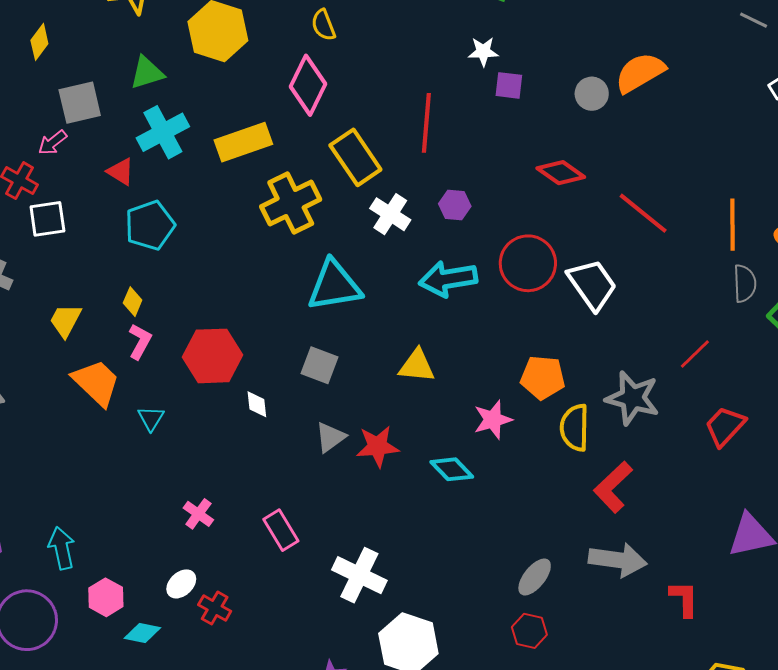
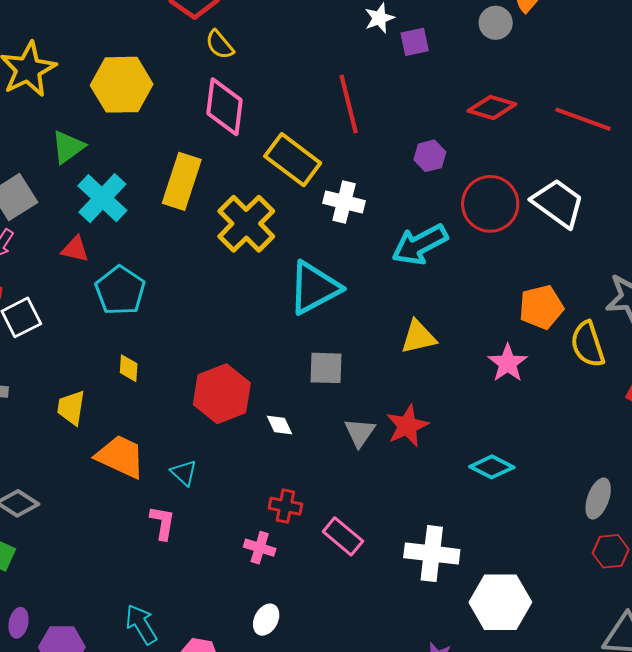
yellow rectangle: (243, 142) -> (182, 181), turned -34
purple hexagon: (455, 205) -> (430, 156), moved
pink L-shape: (140, 341) -> (163, 523), moved
cyan diamond: (452, 469) -> (492, 467), moved
red cross: (215, 608) -> (285, 506), moved

